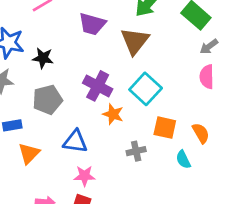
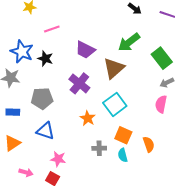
black star: (43, 58) -> (45, 59), moved
purple cross: (98, 86) -> (79, 83), moved
blue triangle: (75, 142) -> (45, 131), moved
orange triangle: (29, 153) -> (12, 143), moved
cyan semicircle: (183, 159) -> (123, 155), moved

